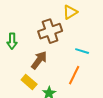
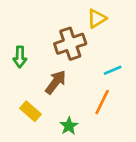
cyan line: (82, 51) -> (113, 70), turned -40
yellow rectangle: (29, 82) -> (30, 111), moved

